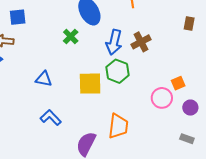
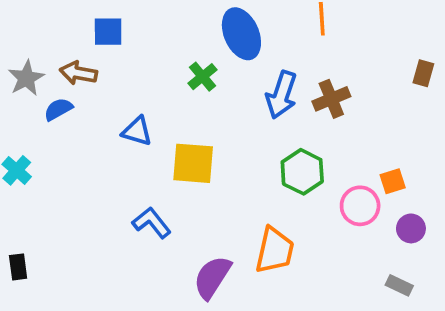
green hexagon: (117, 71) -> (302, 172), moved
blue triangle: (44, 79) -> (137, 131), moved
yellow square: (90, 84) -> (193, 163), moved

